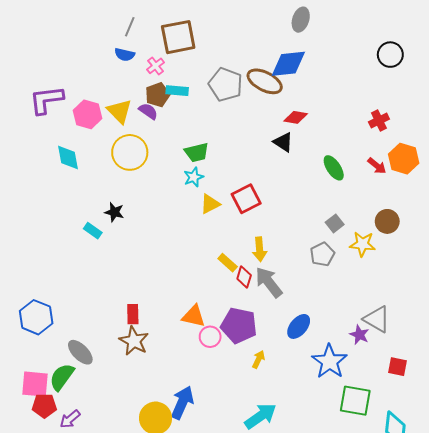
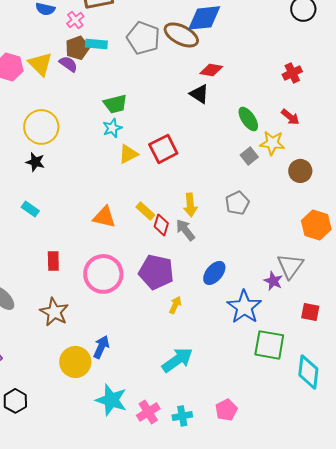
yellow circle: (130, 152) -> (41, 127), moved
orange hexagon: (404, 159) -> (316, 225), moved
gray square: (335, 223) -> (249, 156), moved
cyan rectangle: (93, 231) -> (30, 209), moved
yellow star: (362, 244) -> (272, 143), moved
yellow arrow: (260, 249) -> (190, 205), moved
gray arrow: (269, 282) -> (185, 230), size x0.7
orange triangle: (194, 316) -> (104, 217), moved
gray triangle: (377, 319) -> (290, 266), turned 36
pink circle: (210, 337) -> (103, 274), moved, size x1.8
brown star: (134, 341) -> (54, 312), moved
blue arrow: (182, 403) -> (101, 347), size x0.7

